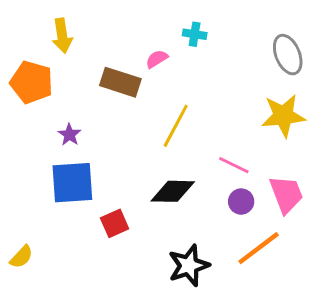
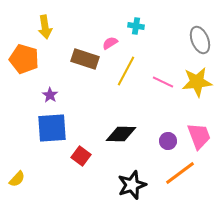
yellow line: (176, 126) -> (126, 71), moved
pink line: (234, 165) -> (163, 82), moved
red square: (115, 223) -> (81, 156), turned -30

